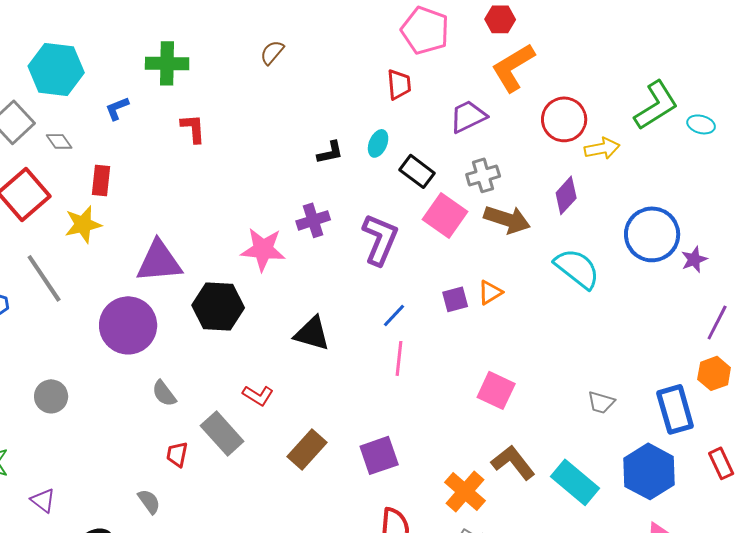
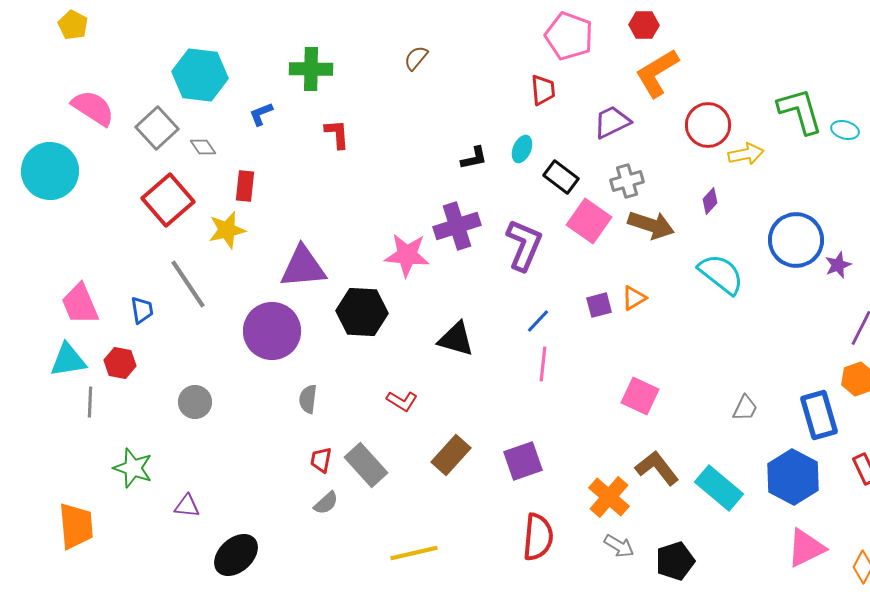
green L-shape: (656, 105) -> (800, 111), turned -74
purple diamond: (566, 195) -> (710, 201), size x0.7
purple cross: (313, 220) -> (457, 226), size x1.4
gray semicircle: (164, 393) -> (308, 399), turned 44
gray trapezoid: (601, 402) -> (745, 408), turned -80
gray rectangle: (222, 433) -> (366, 465), moved
purple triangle: (43, 500) -> (187, 506), turned -32
gray semicircle: (149, 501) -> (326, 503), moved, turned 84

